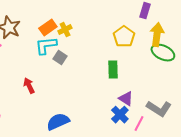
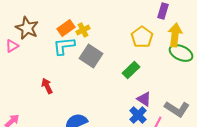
gray square: (60, 58) -> (91, 56), moved, size x1.6
green rectangle: (113, 70) -> (131, 70), turned 48

